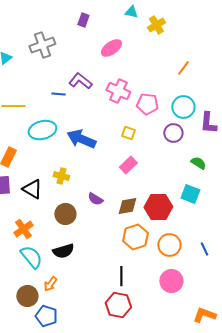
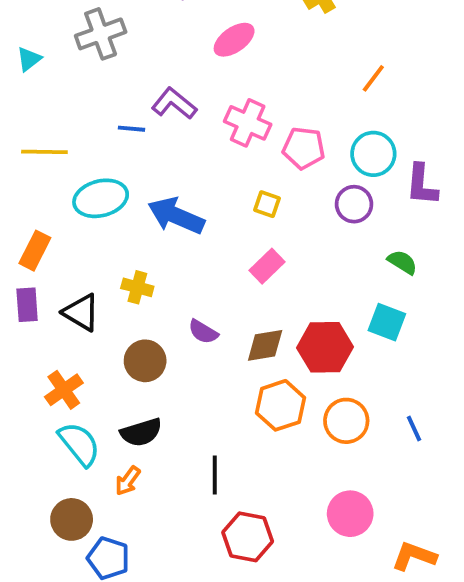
black line: (121, 276) -> (215, 475), moved
pink circle: (171, 281) -> (350, 514), moved
orange arrow: (50, 284) -> (128, 481), moved

